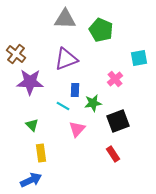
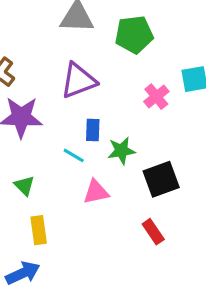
green pentagon: (101, 30) -> (134, 35), turned -30
pink cross: (115, 79) -> (156, 97), moved
pink triangle: (77, 129) -> (96, 192), turned 36

